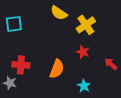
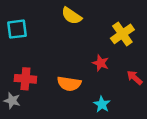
yellow cross: (86, 25) -> (122, 34), moved
orange semicircle: (57, 69) -> (69, 84), turned 78

